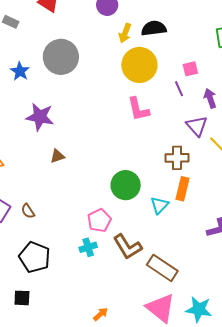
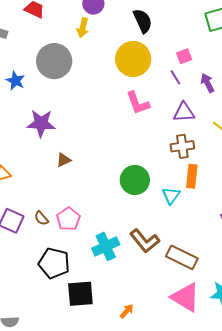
black semicircle: (154, 28) -> (143, 21), turned 80
yellow arrow: (125, 33) -> (83, 28), moved
purple triangle: (197, 126) -> (184, 112), moved, turned -45
pink pentagon: (99, 220) -> (68, 219), moved
cyan cross: (88, 247) -> (106, 246), size x1.5
black square: (22, 298) -> (80, 294), moved, size x1.6

